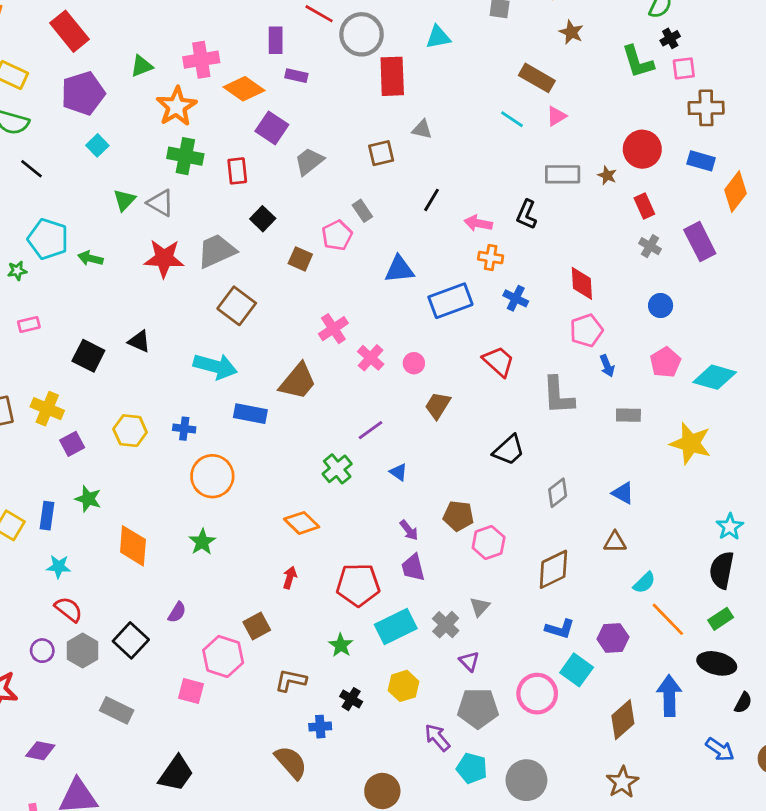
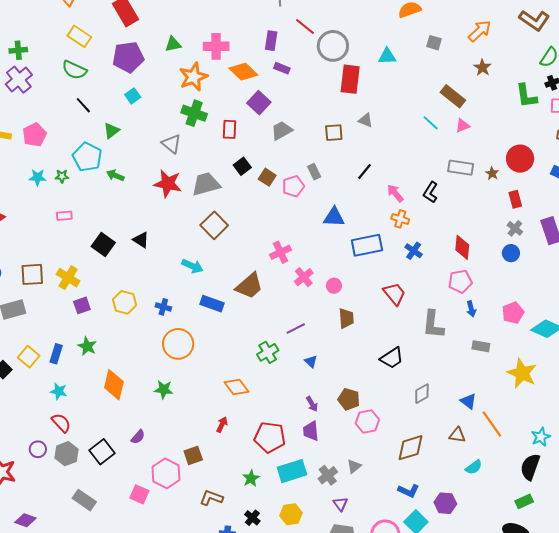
green triangle: (124, 200) -> (112, 131), moved
pink arrow: (478, 223) -> (395, 193), turned 30
brown square: (300, 259) -> (267, 177), moved
blue circle: (661, 306) -> (511, 253), moved
cyan arrow: (215, 366) -> (192, 266), size x0.7
brown trapezoid: (438, 405) -> (346, 318), turned 135
green star: (202, 542) -> (164, 390), turned 30
orange line: (668, 619) -> (492, 424), moved

